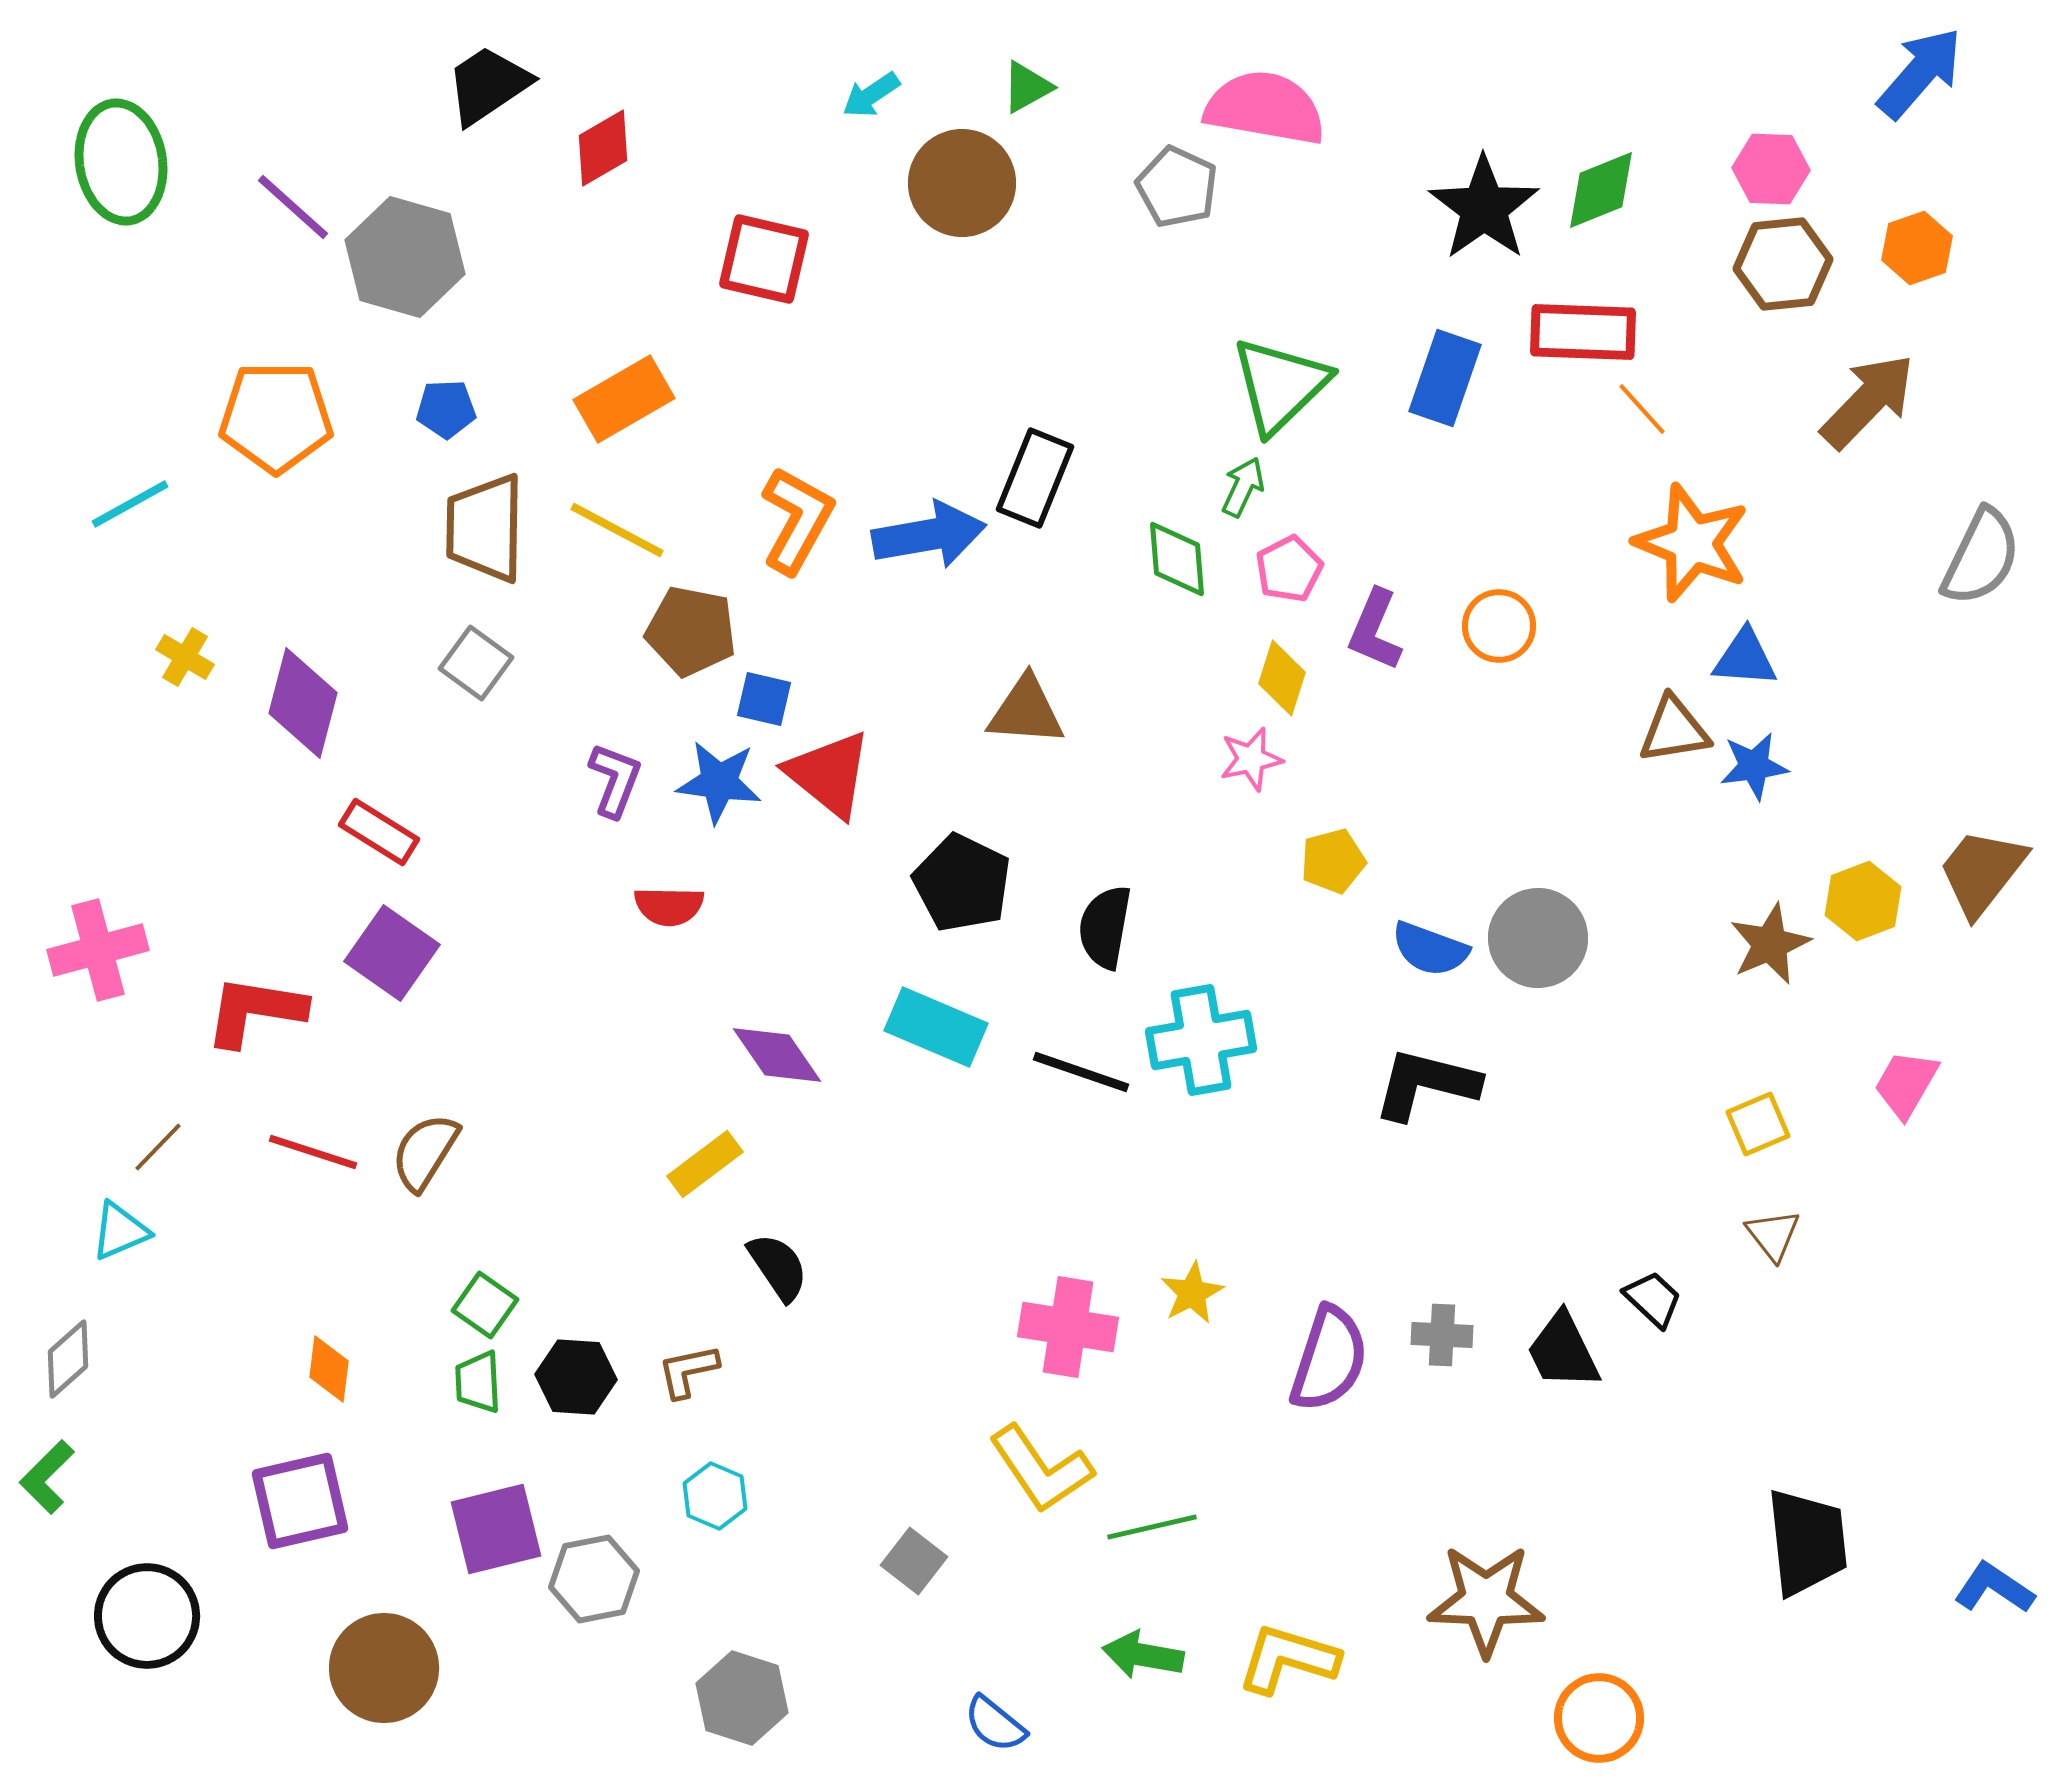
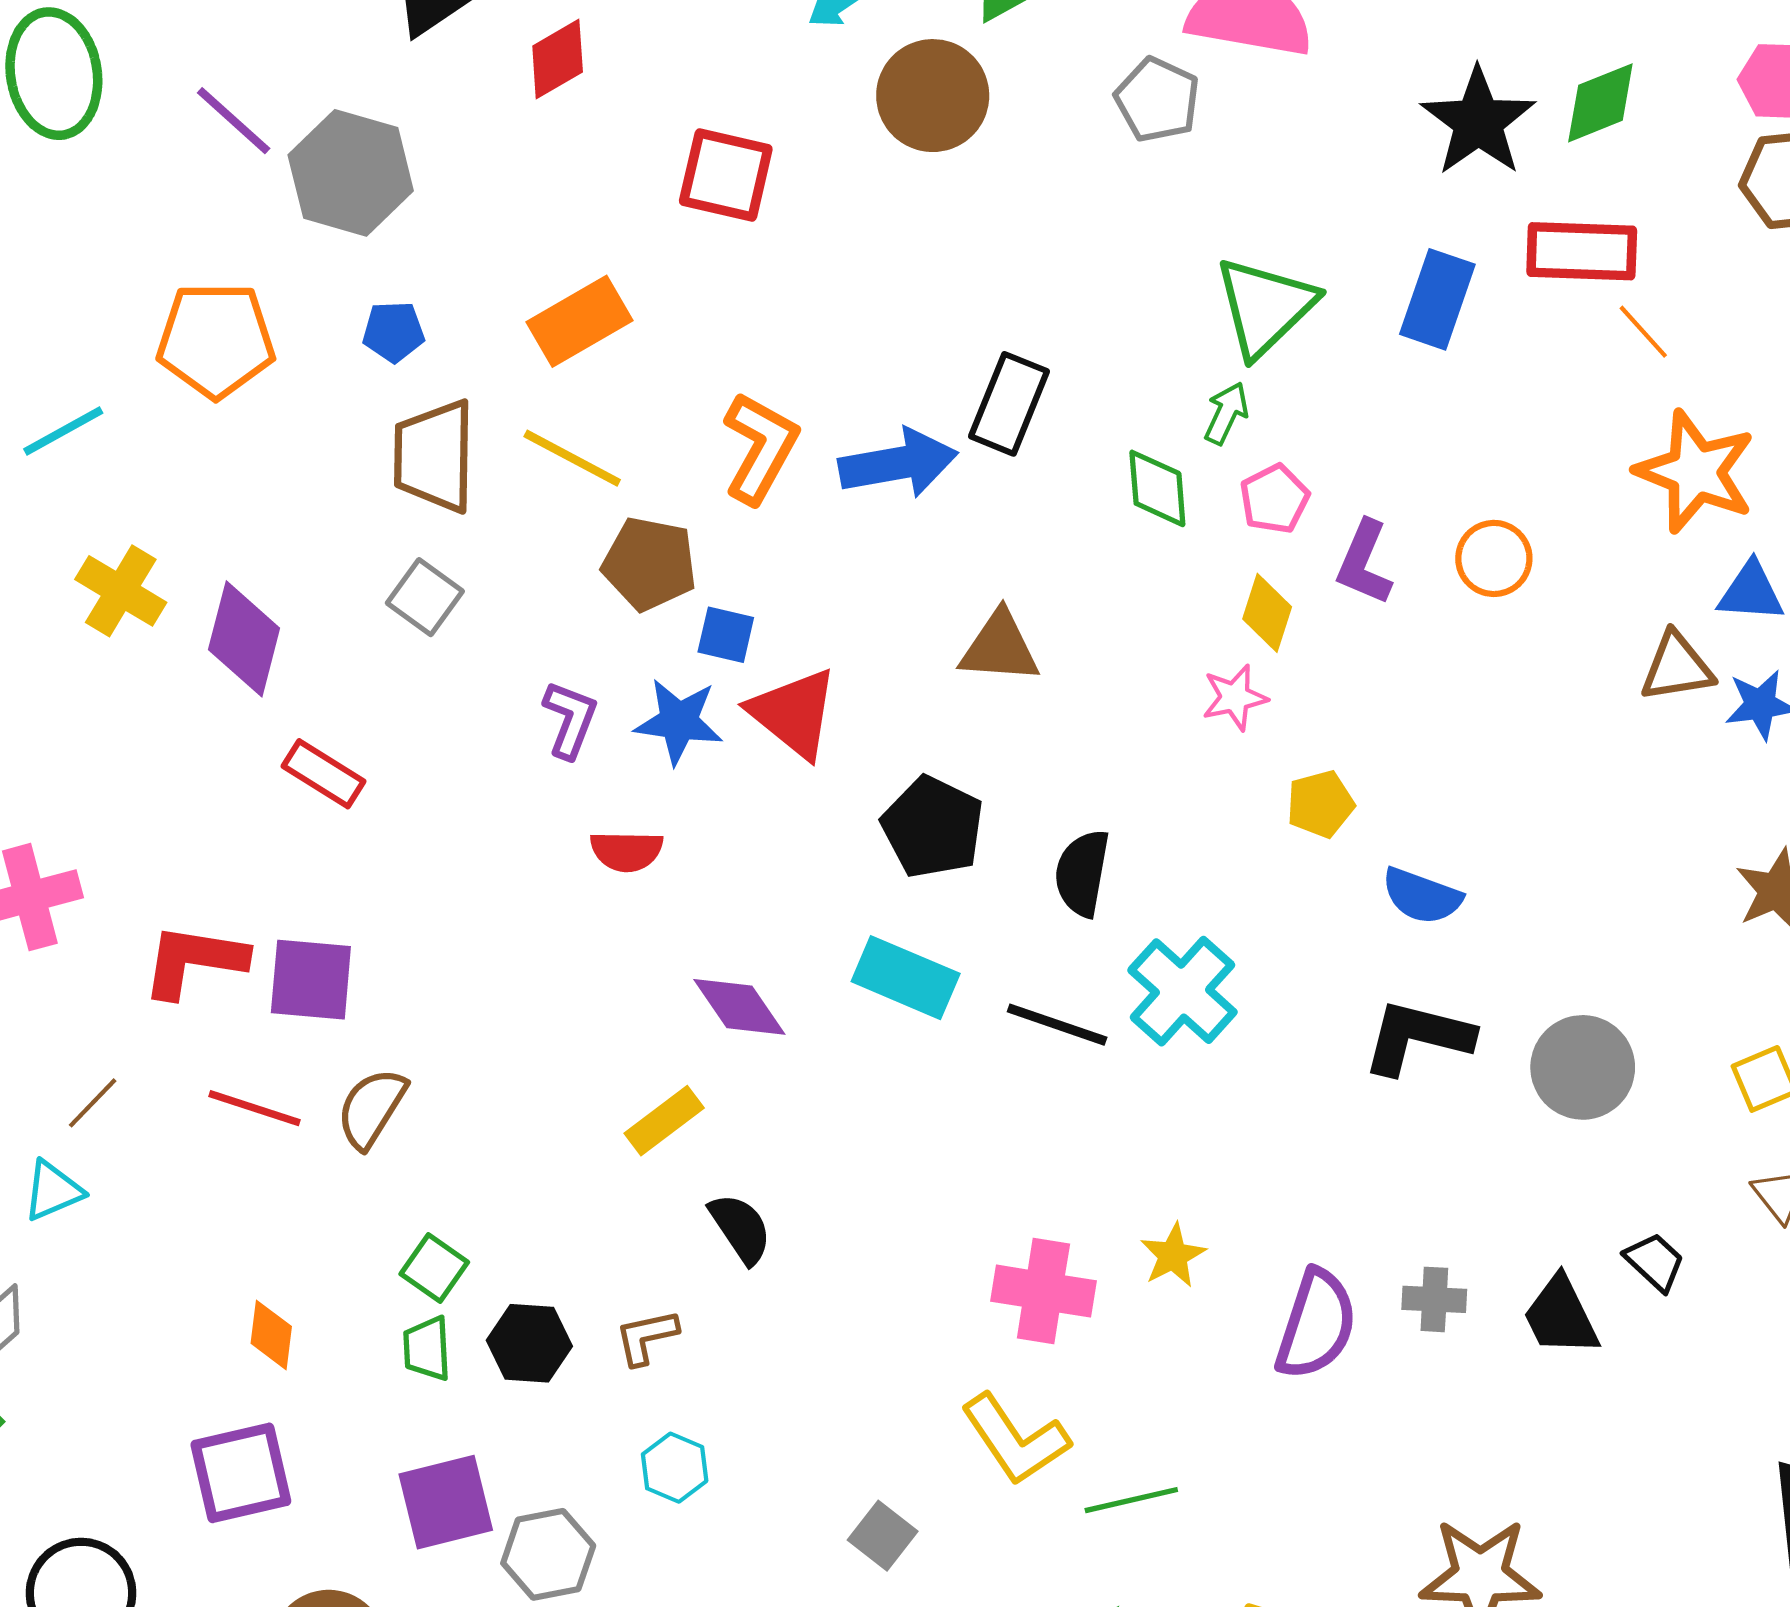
yellow cross: (185, 657) -> (121, 591), size x1.5
gray circle: (1538, 938) -> (1583, 1067), moved
purple square: (392, 953) -> (311, 980), moved, turned -30
cyan cross: (1201, 1040) -> (1182, 991), turned -38

